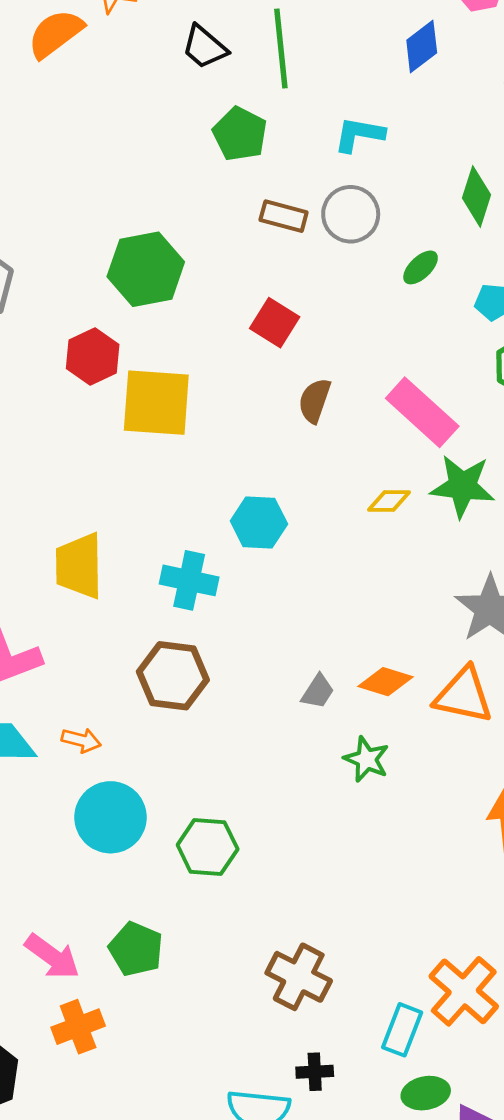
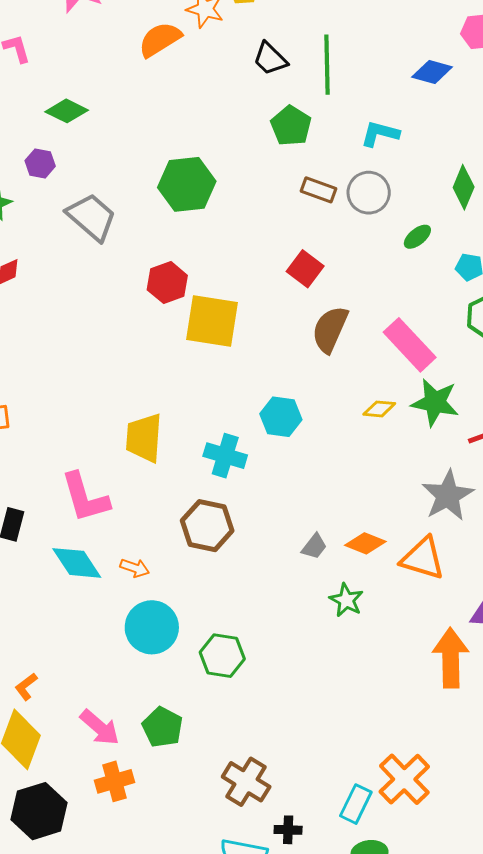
blue diamond: (422, 46) -> (432, 72), turned 48
green hexagon: (146, 269) -> (187, 184), moved
brown semicircle: (315, 401) -> (330, 329), size x1.4
brown cross: (299, 977) -> (246, 782), moved

